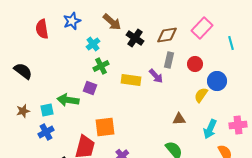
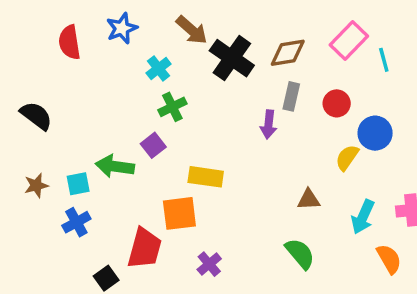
black cross: (135, 38) -> (232, 58), size x1.4
cyan line: (231, 43) -> (384, 60), moved
purple arrow: (156, 76) -> (269, 124), turned 49
yellow rectangle: (131, 80) -> (206, 177), moved
purple square: (90, 88) -> (153, 145), turned 32

